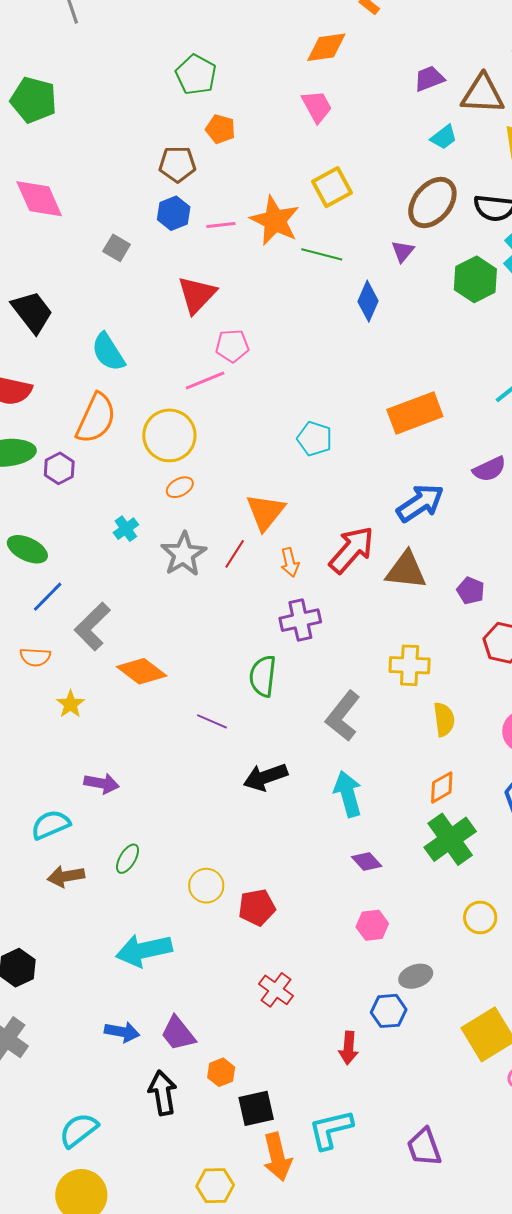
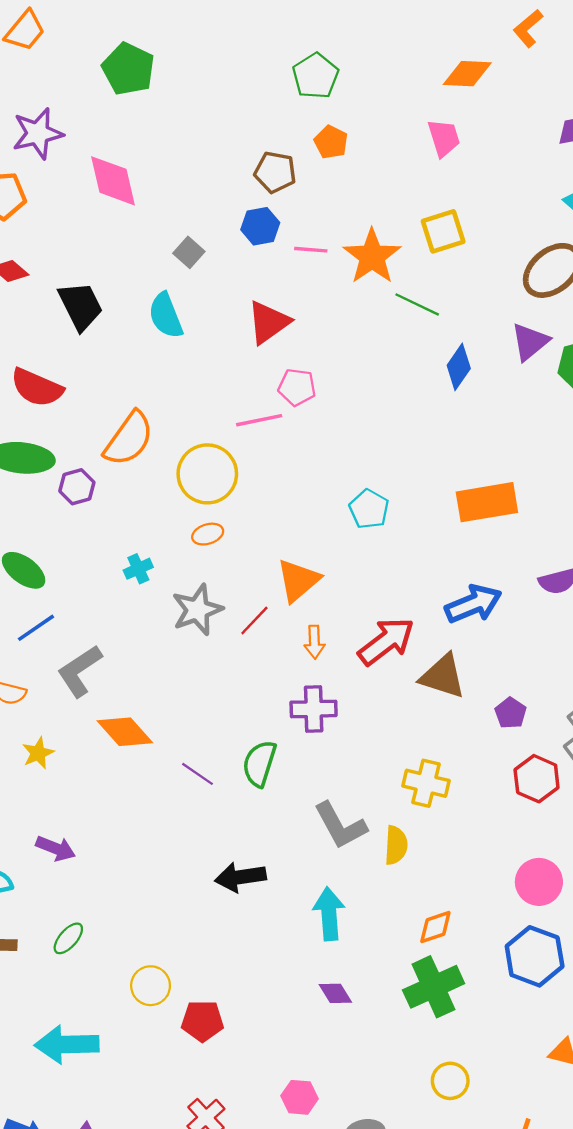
purple triangle: (403, 251) -> (530, 342), moved, size x1.5
cyan semicircle: (108, 352) -> (166, 316), moved
gray L-shape: (343, 716) -> (340, 826), turned -78
yellow semicircle: (444, 719) -> (396, 845), moved
purple line: (212, 721) -> (198, 774), moved
pink hexagon: (372, 925) -> (299, 1097), moved

